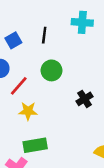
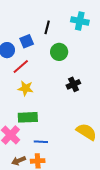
blue square: (13, 40) -> (27, 41), moved
green circle: (52, 70) -> (59, 52), moved

